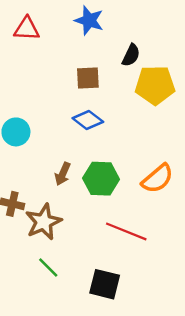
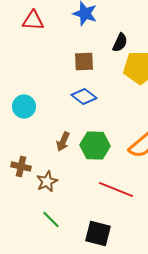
brown star: (44, 222) -> (47, 182), size x0.7

